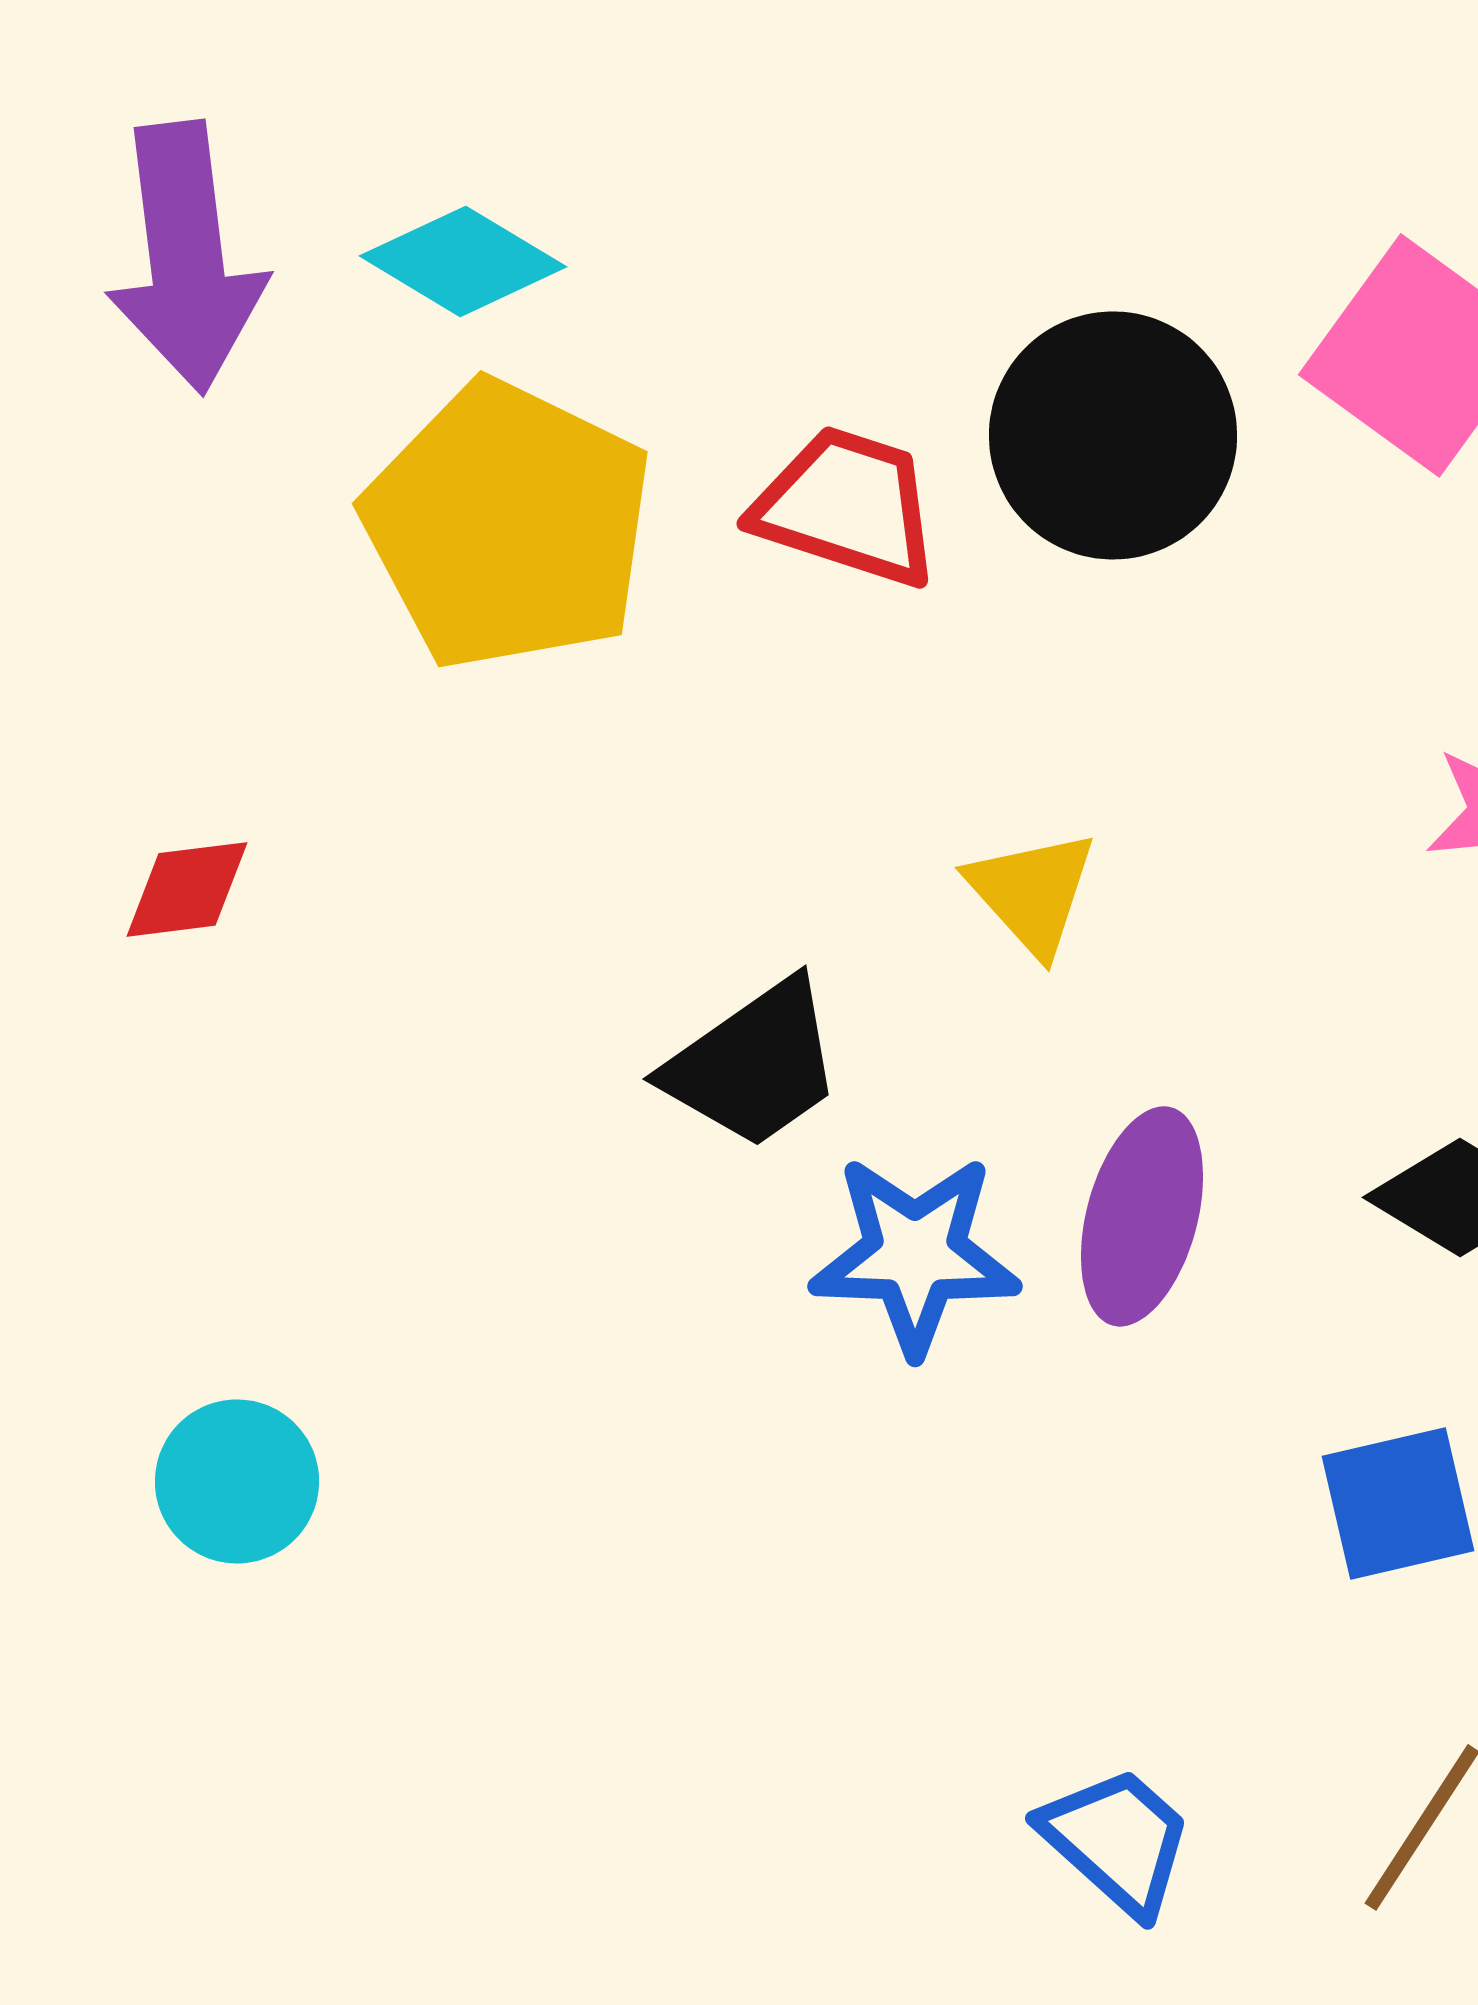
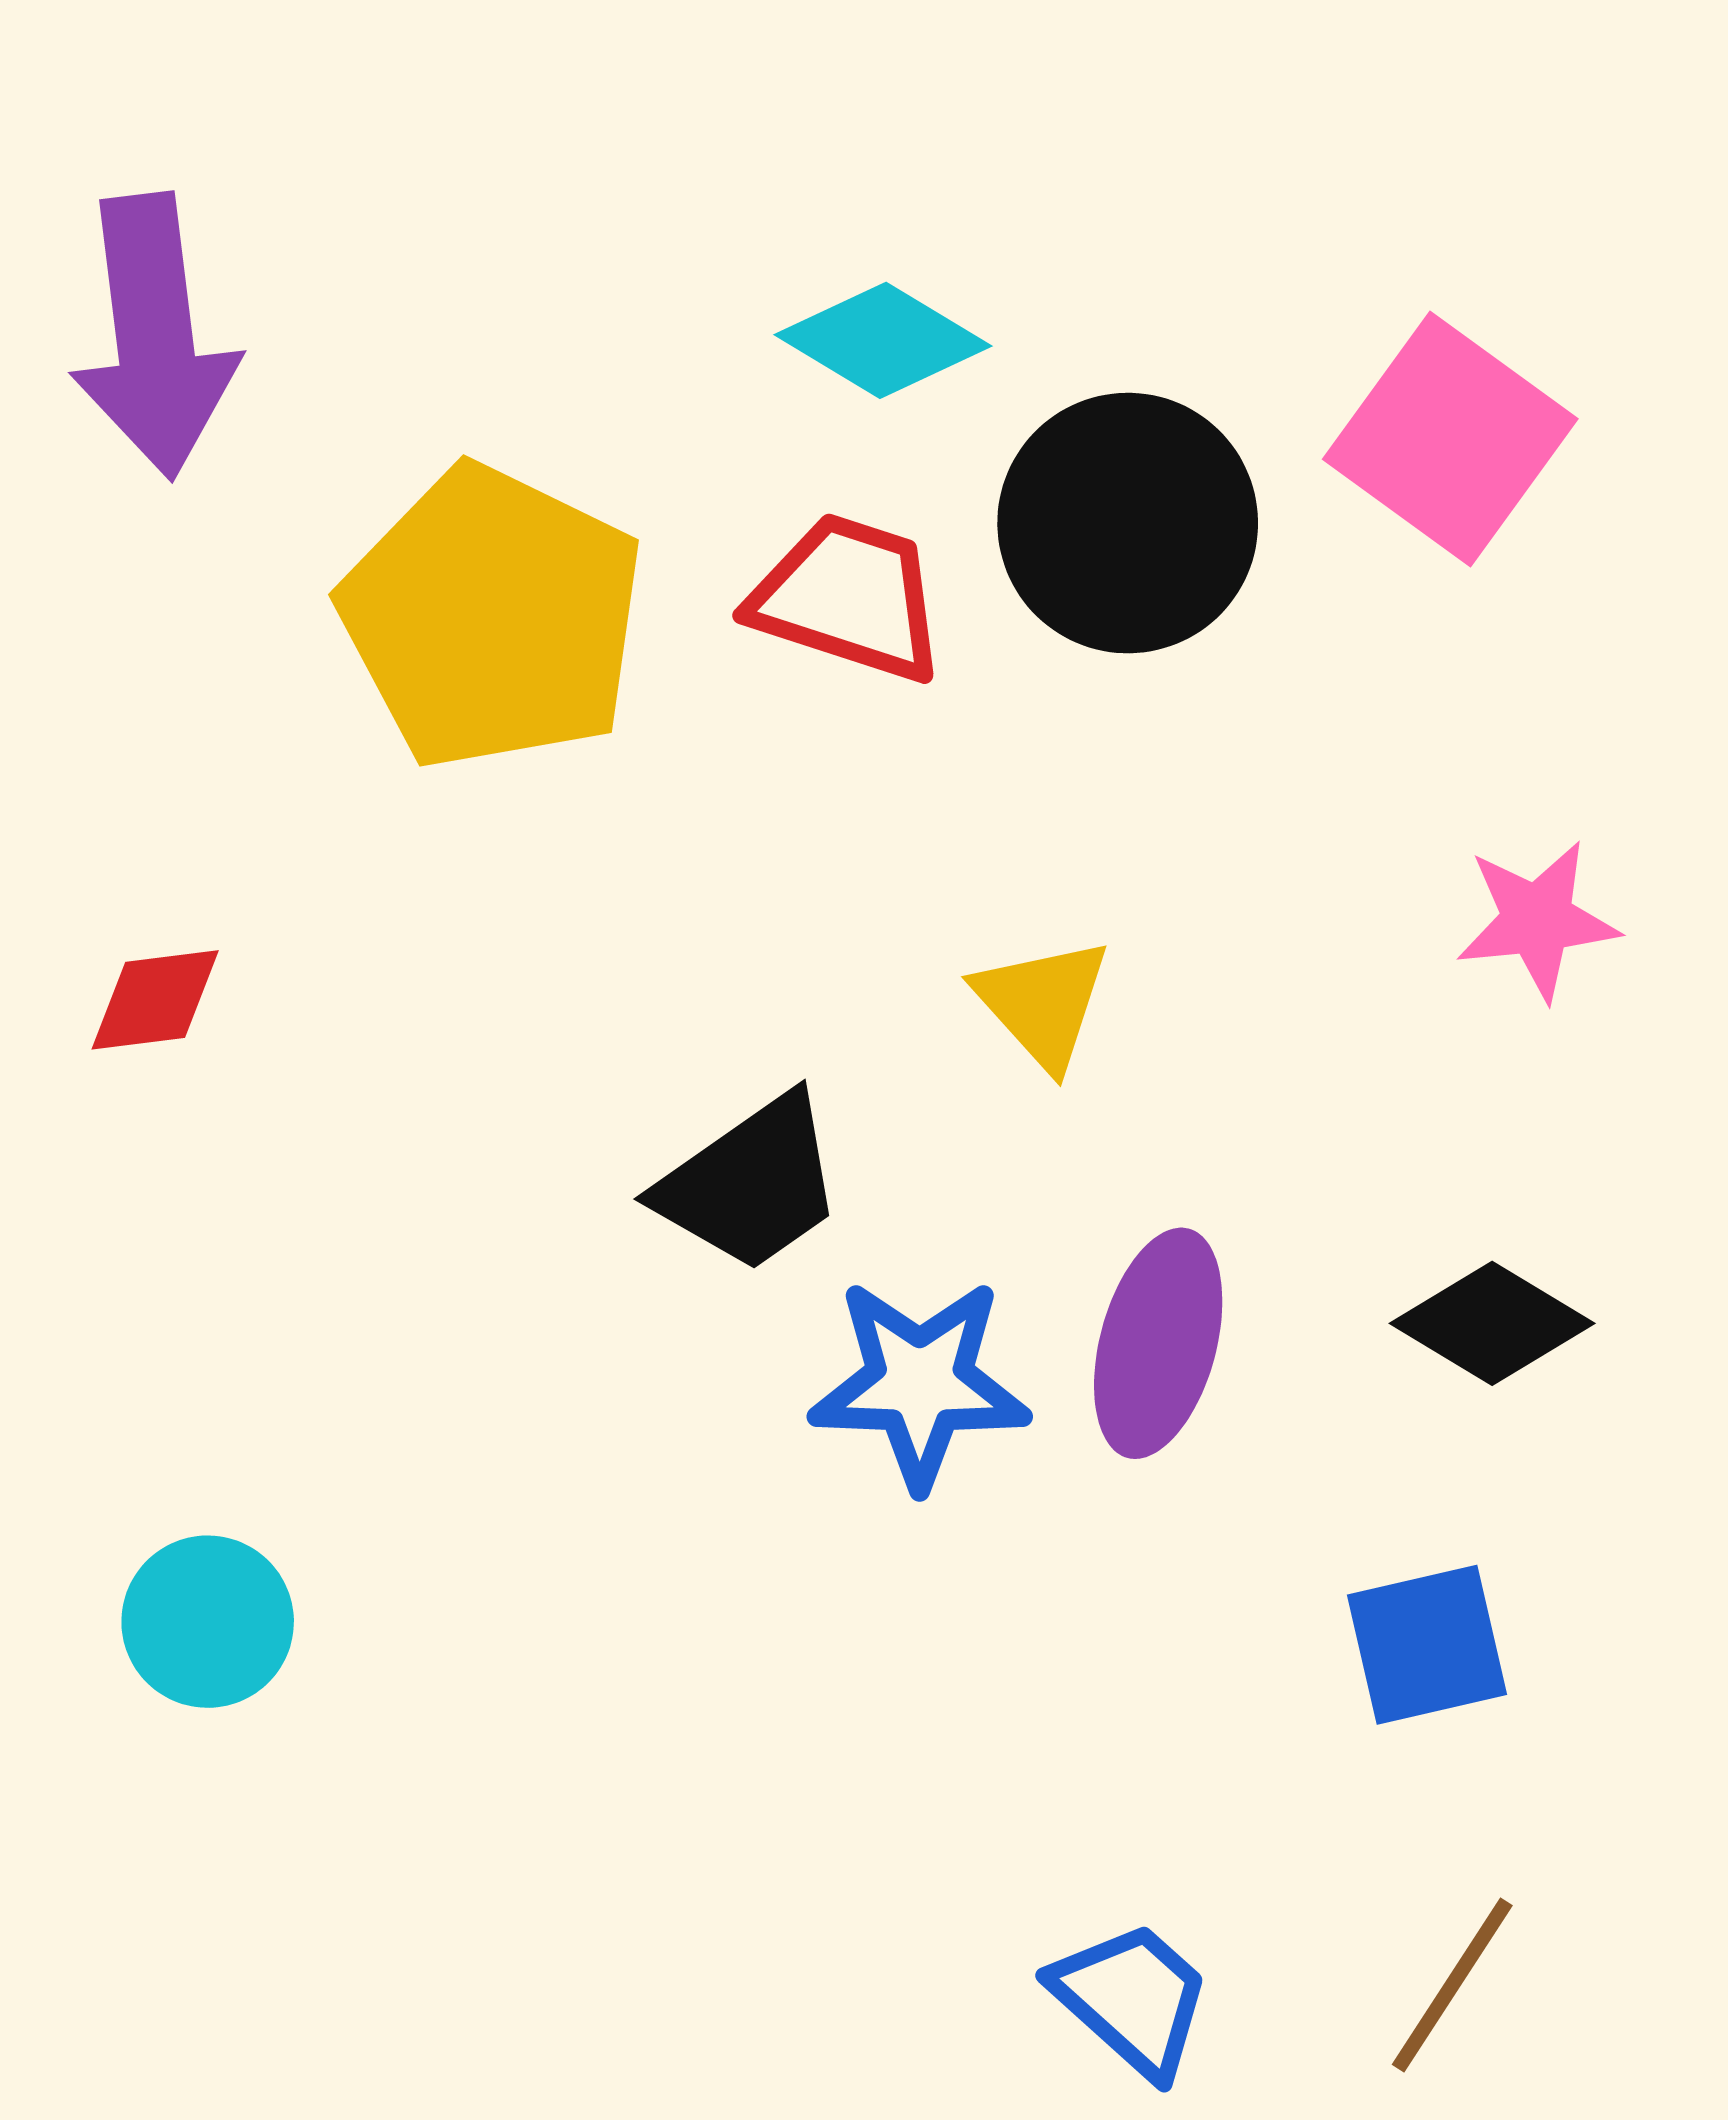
cyan diamond: (463, 261) -> (883, 340), moved

